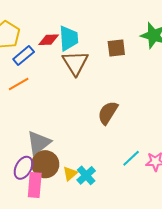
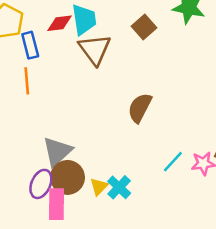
brown square: (116, 48) -> (144, 27), turned -30
blue rectangle: (24, 55) -> (30, 45), turned -60
orange line: (19, 84) -> (27, 81), turned -60

